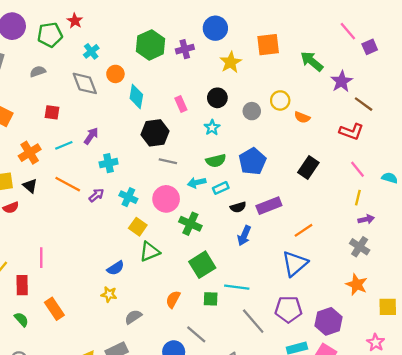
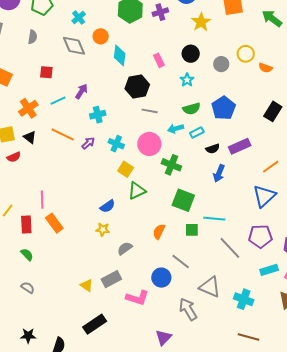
gray semicircle: (38, 71) -> (33, 37), turned 120
green square: (202, 265) -> (183, 200), turned -35
orange rectangle: (54, 309) -> (54, 223), moved

